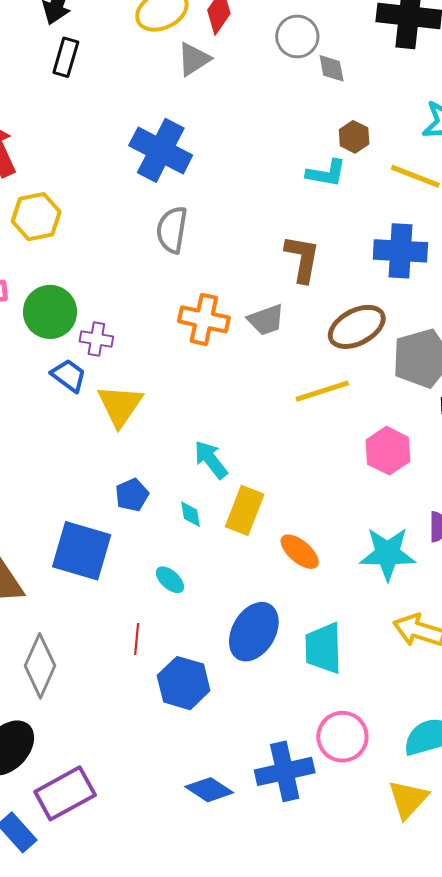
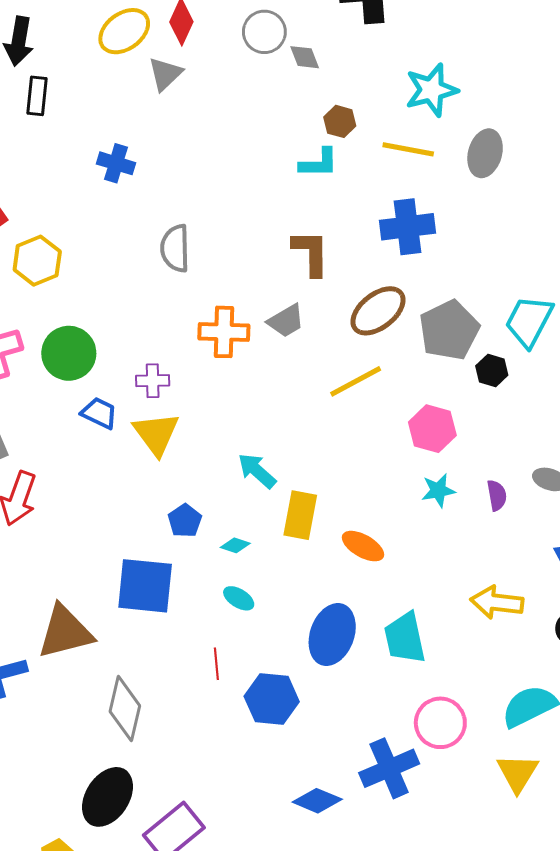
blue cross: (161, 150) -> (116, 163), moved, size x0.6
purple cross: (96, 339) -> (153, 381), moved
cyan diamond: (190, 514) -> (235, 545), moved, turned -52
cyan star: (388, 554) -> (438, 490), moved, size x0.6

